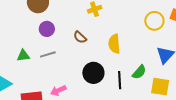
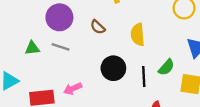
purple circle: (47, 29) -> (59, 17), size x1.5
gray line: (48, 54) -> (61, 47), turned 35

